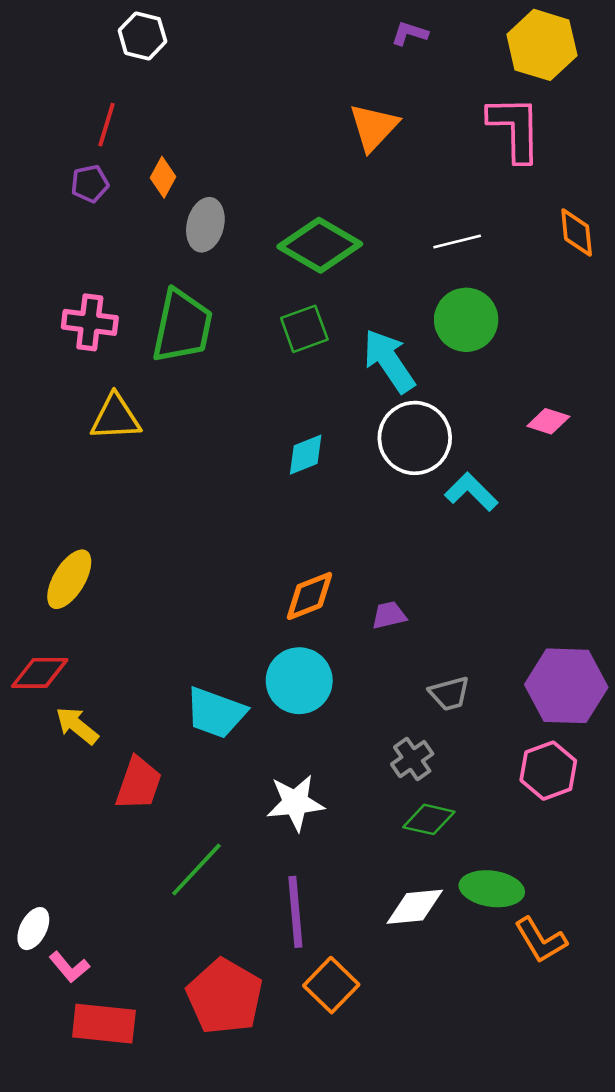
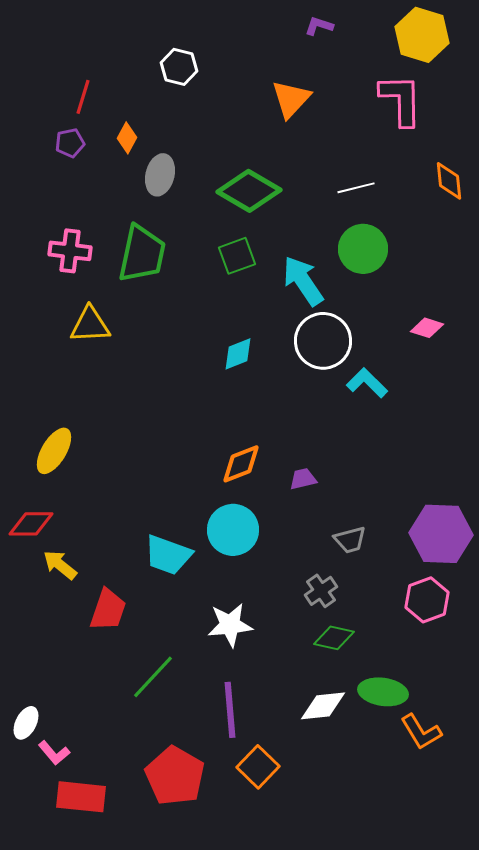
white hexagon: (142, 36) -> (179, 67), moved

